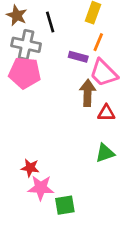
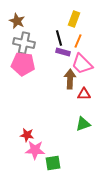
black line: (50, 22) -> (59, 38), moved

